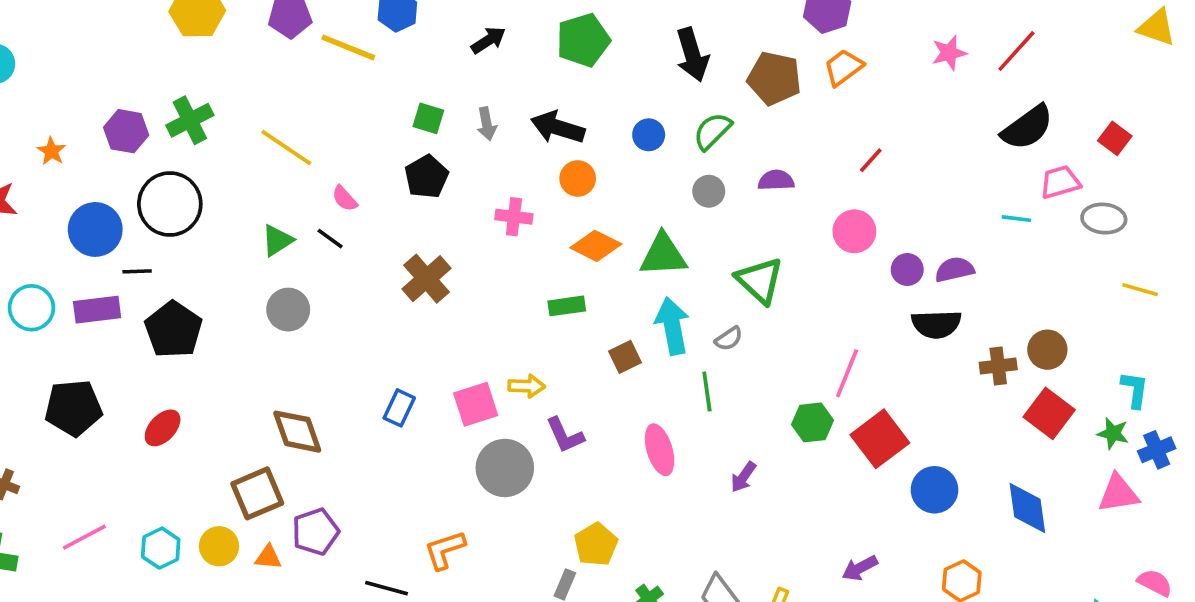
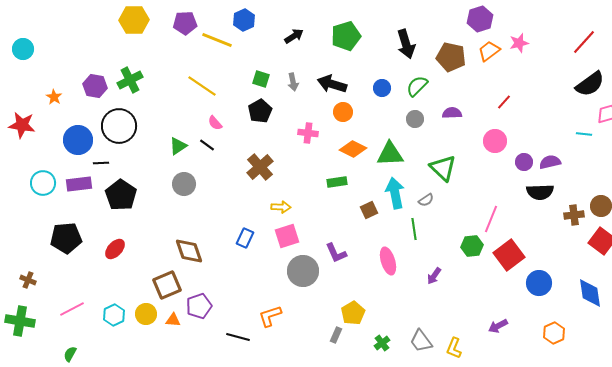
pink star: (949, 53) -> (519, 43), moved
yellow line: (286, 148) -> (202, 86), moved
yellow arrow: (527, 386) -> (281, 207), moved

